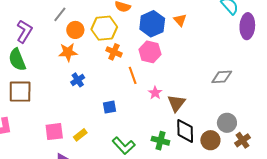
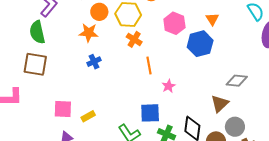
orange triangle: (180, 20) -> (212, 19), moved
blue hexagon: (152, 24) -> (200, 44), moved
pink hexagon: (150, 52) -> (174, 23), moved
brown triangle: (176, 103) -> (220, 104), moved
blue square: (109, 107) -> (150, 113), moved, size x1.5

